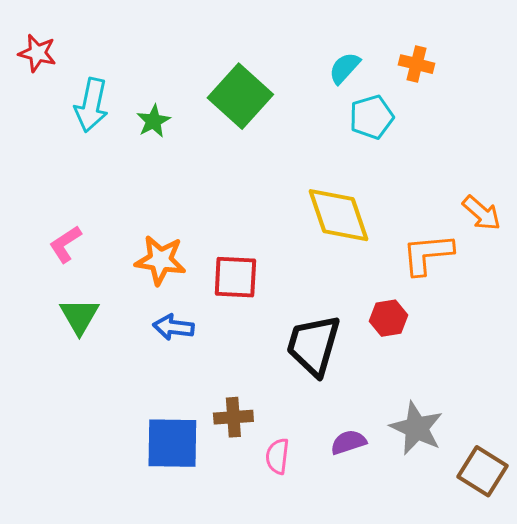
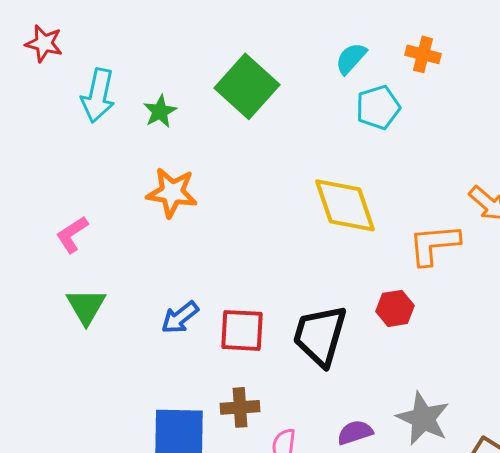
orange star: (160, 260) -> (172, 192), moved
red square: (235, 277) -> (242, 330), moved
blue arrow: (173, 327) -> (180, 317), turned -45

